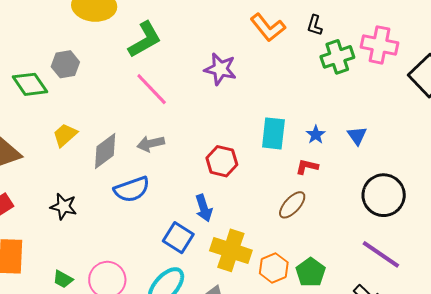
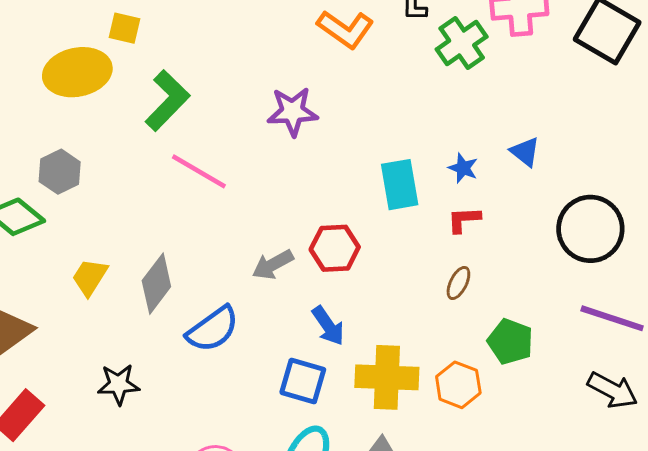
gray arrow: (151, 144) -> (273, 265), moved
brown ellipse: (292, 205) -> (458, 283), size x0.7
green pentagon: (311, 272) -> (510, 342), moved

